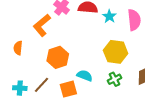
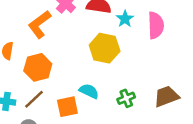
yellow hexagon: (116, 52) -> (105, 48), moved
orange hexagon: (58, 57) -> (38, 67), moved

